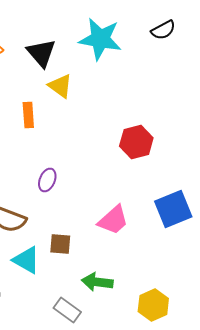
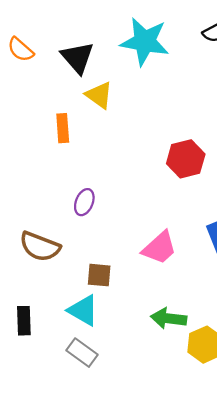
cyan triangle: (26, 260) -> (83, 310), moved
green arrow: (97, 282) -> (169, 318), moved
gray rectangle: (67, 310) -> (82, 353), moved

